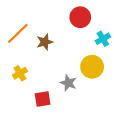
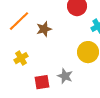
gray star: (68, 83) -> (65, 76), moved

